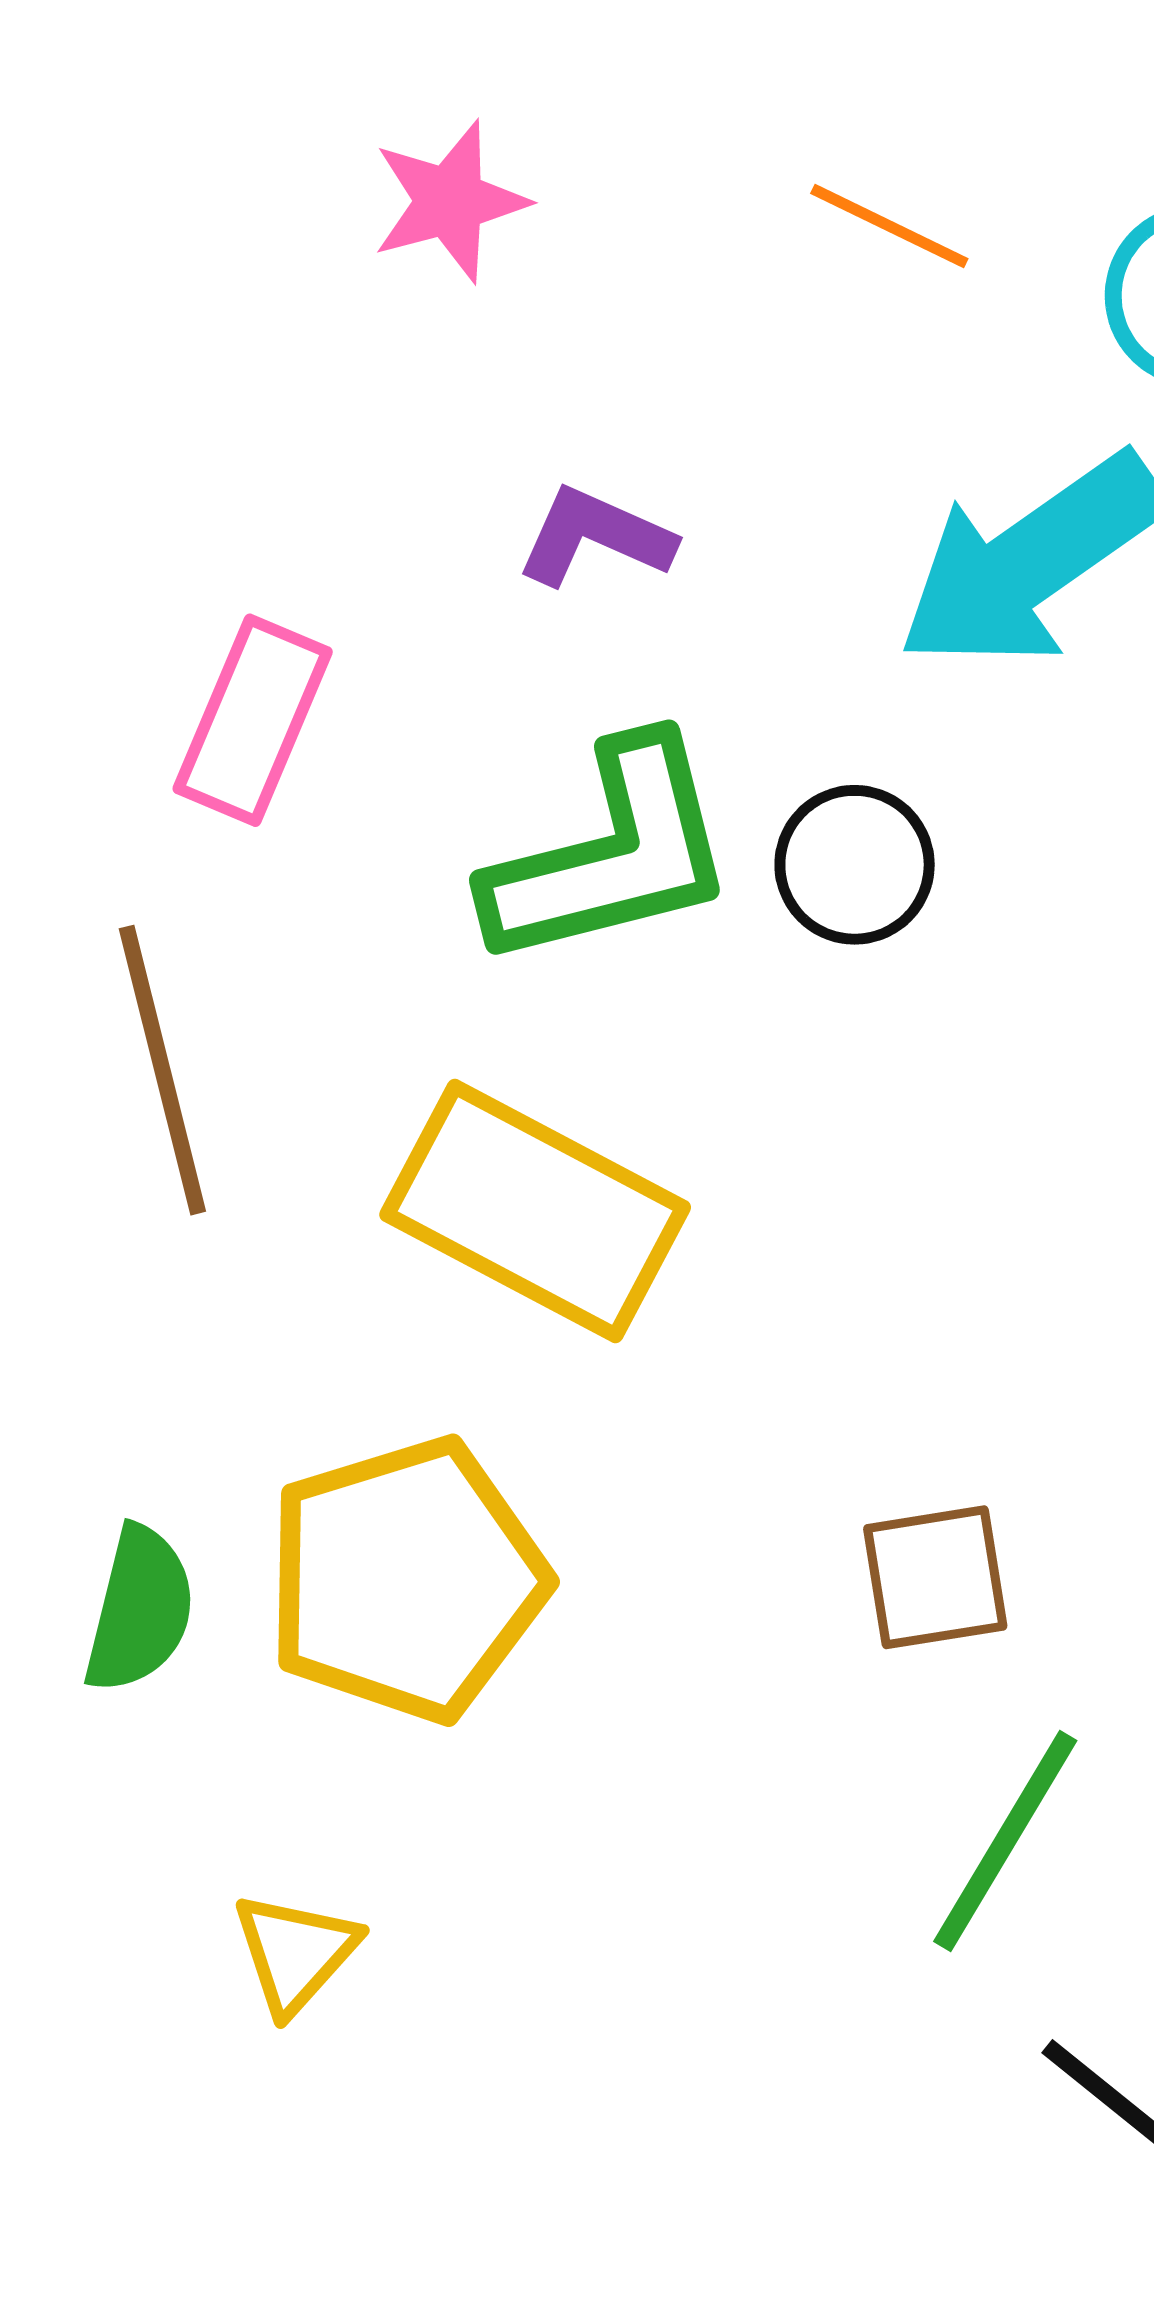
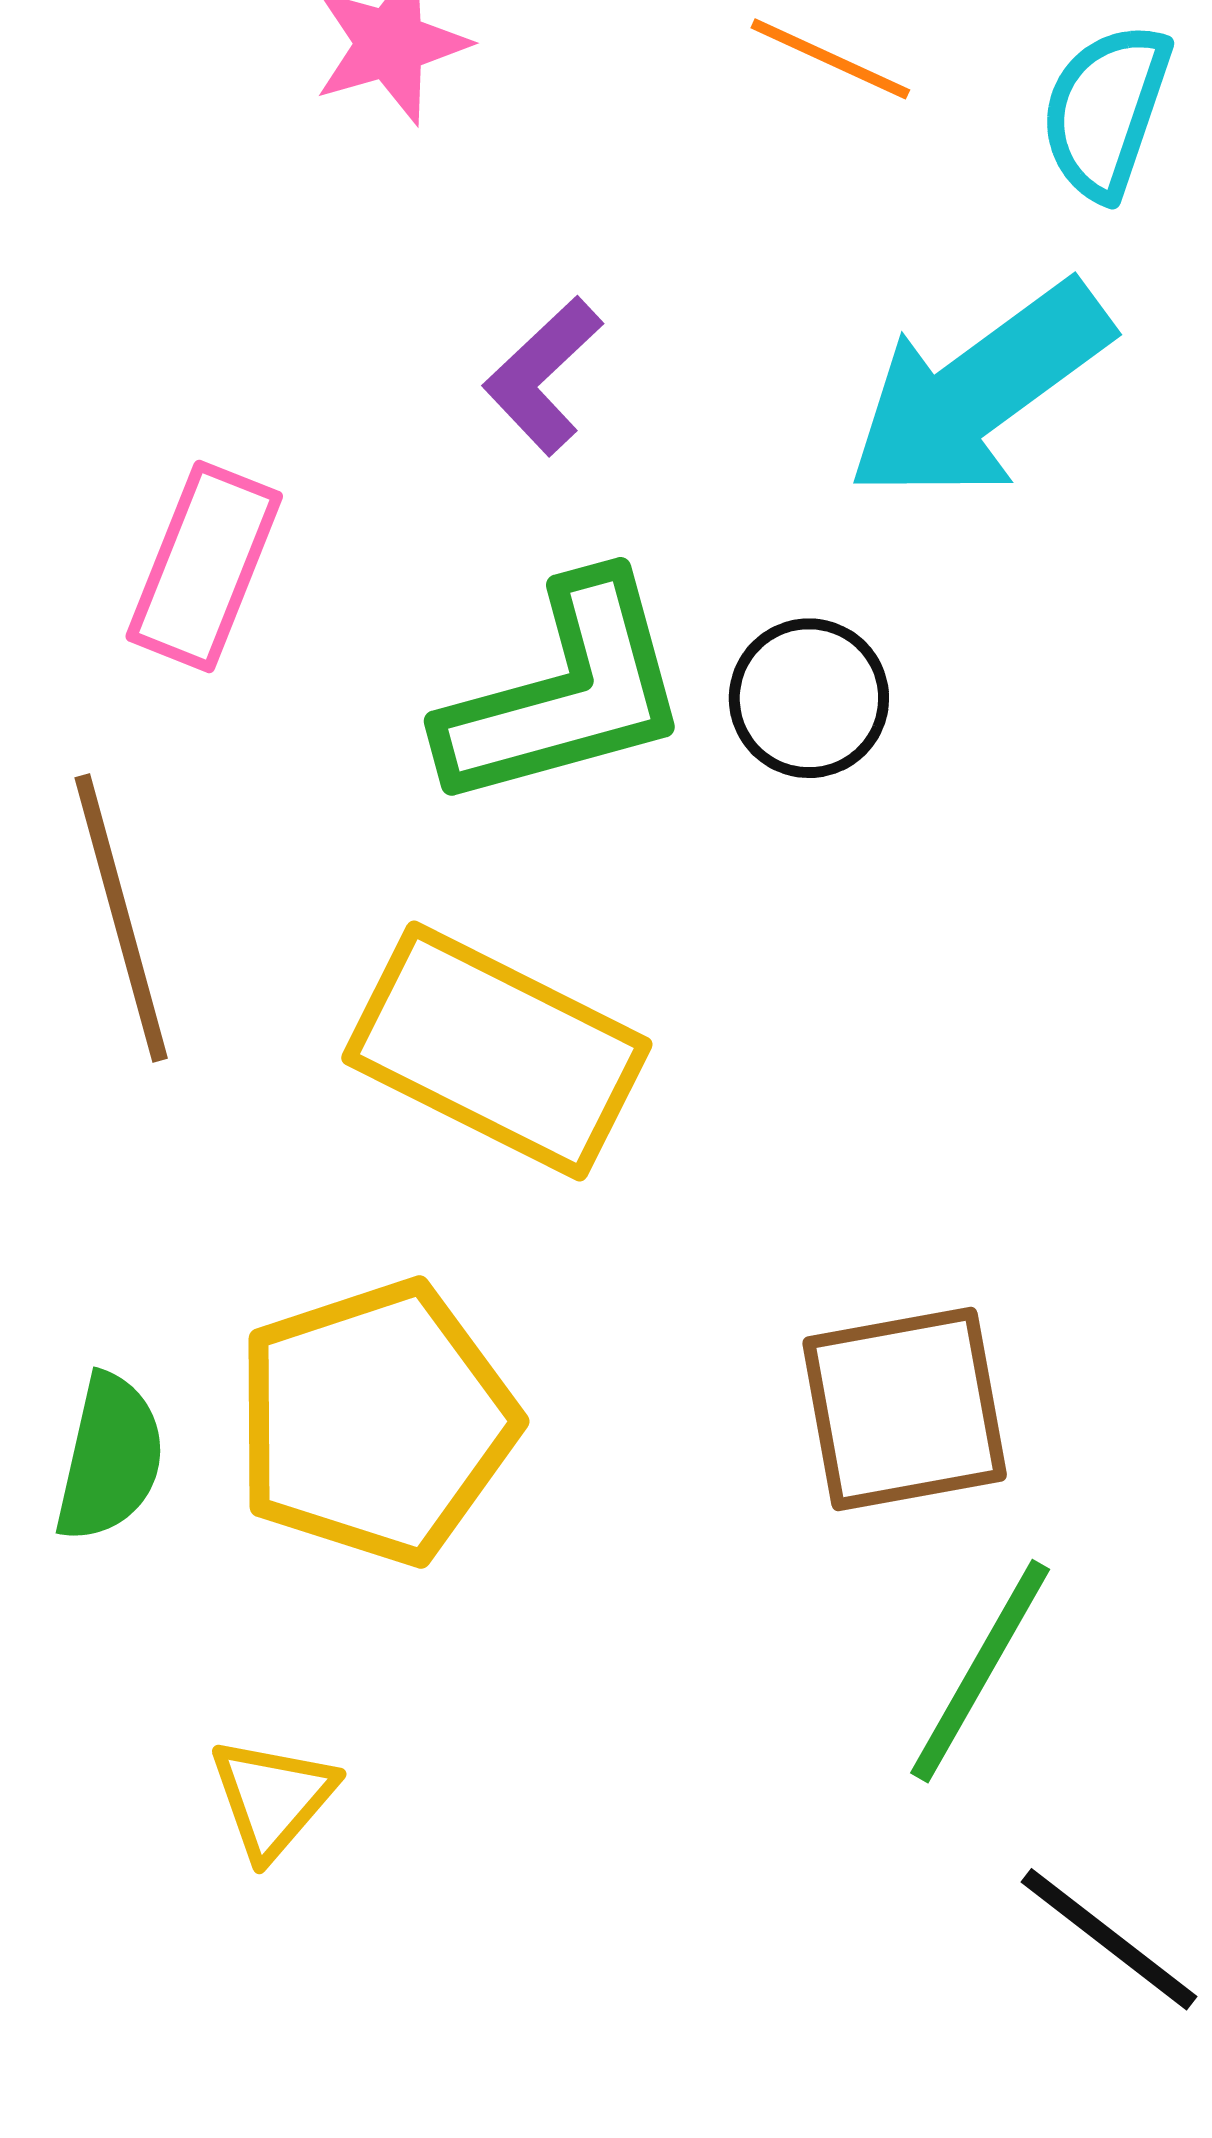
purple L-shape: (595, 537) -> (543, 376), turned -66
brown square: (935, 1577) -> (905, 1409), size x1.4

